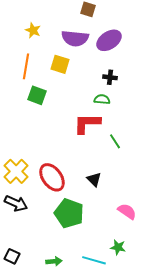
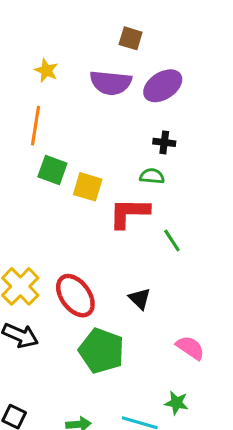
yellow square: (60, 64) -> (88, 187), moved

